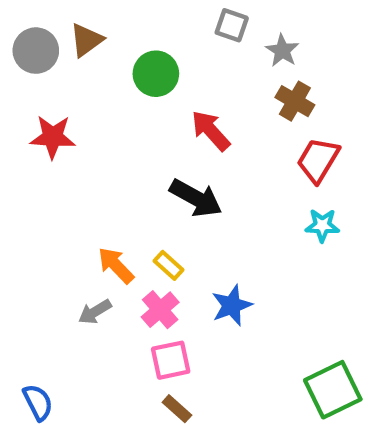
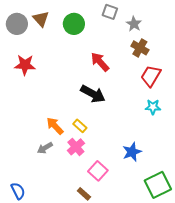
brown triangle: (86, 40) -> (41, 19), turned -36
green circle: (156, 74) -> (74, 24), moved
blue star: (232, 305) -> (132, 152), moved
pink square: (171, 360) -> (98, 171), moved, turned -36

